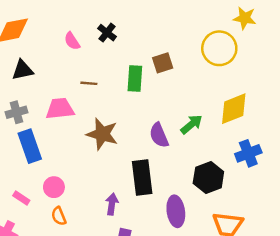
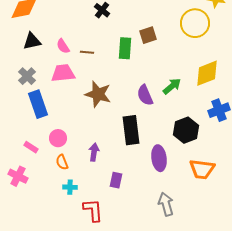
pink semicircle: (72, 41) -> (63, 46), moved
gray cross: (16, 112) -> (27, 76), turned -30
purple arrow: (112, 204) -> (94, 152), moved

